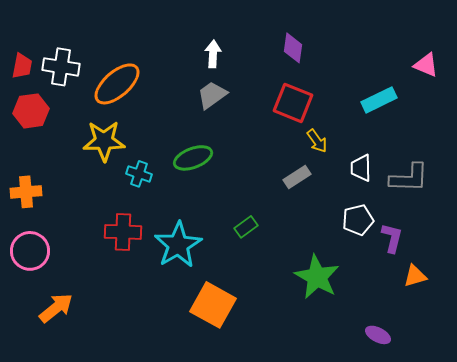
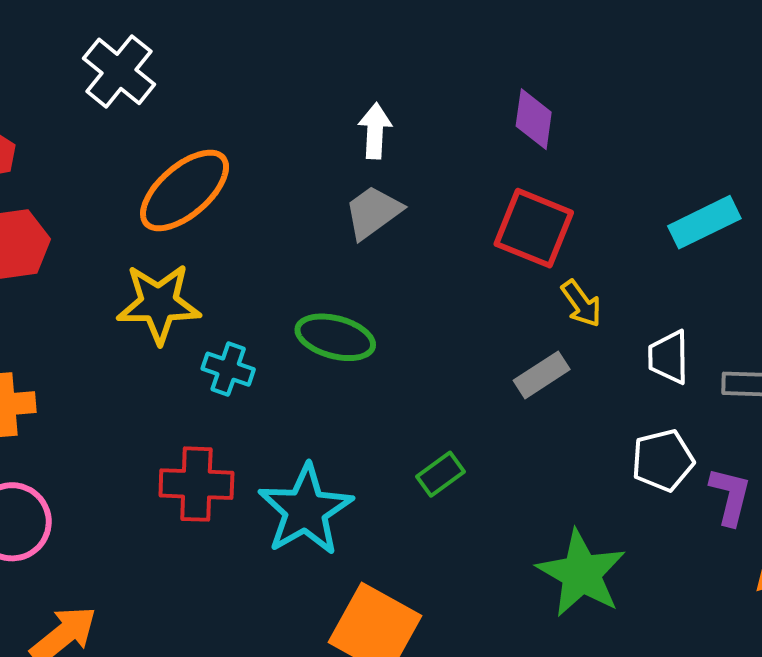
white cross: (61, 67) -> (119, 71), moved, turned 30
green ellipse: (193, 158) -> (335, 337), turned 36

